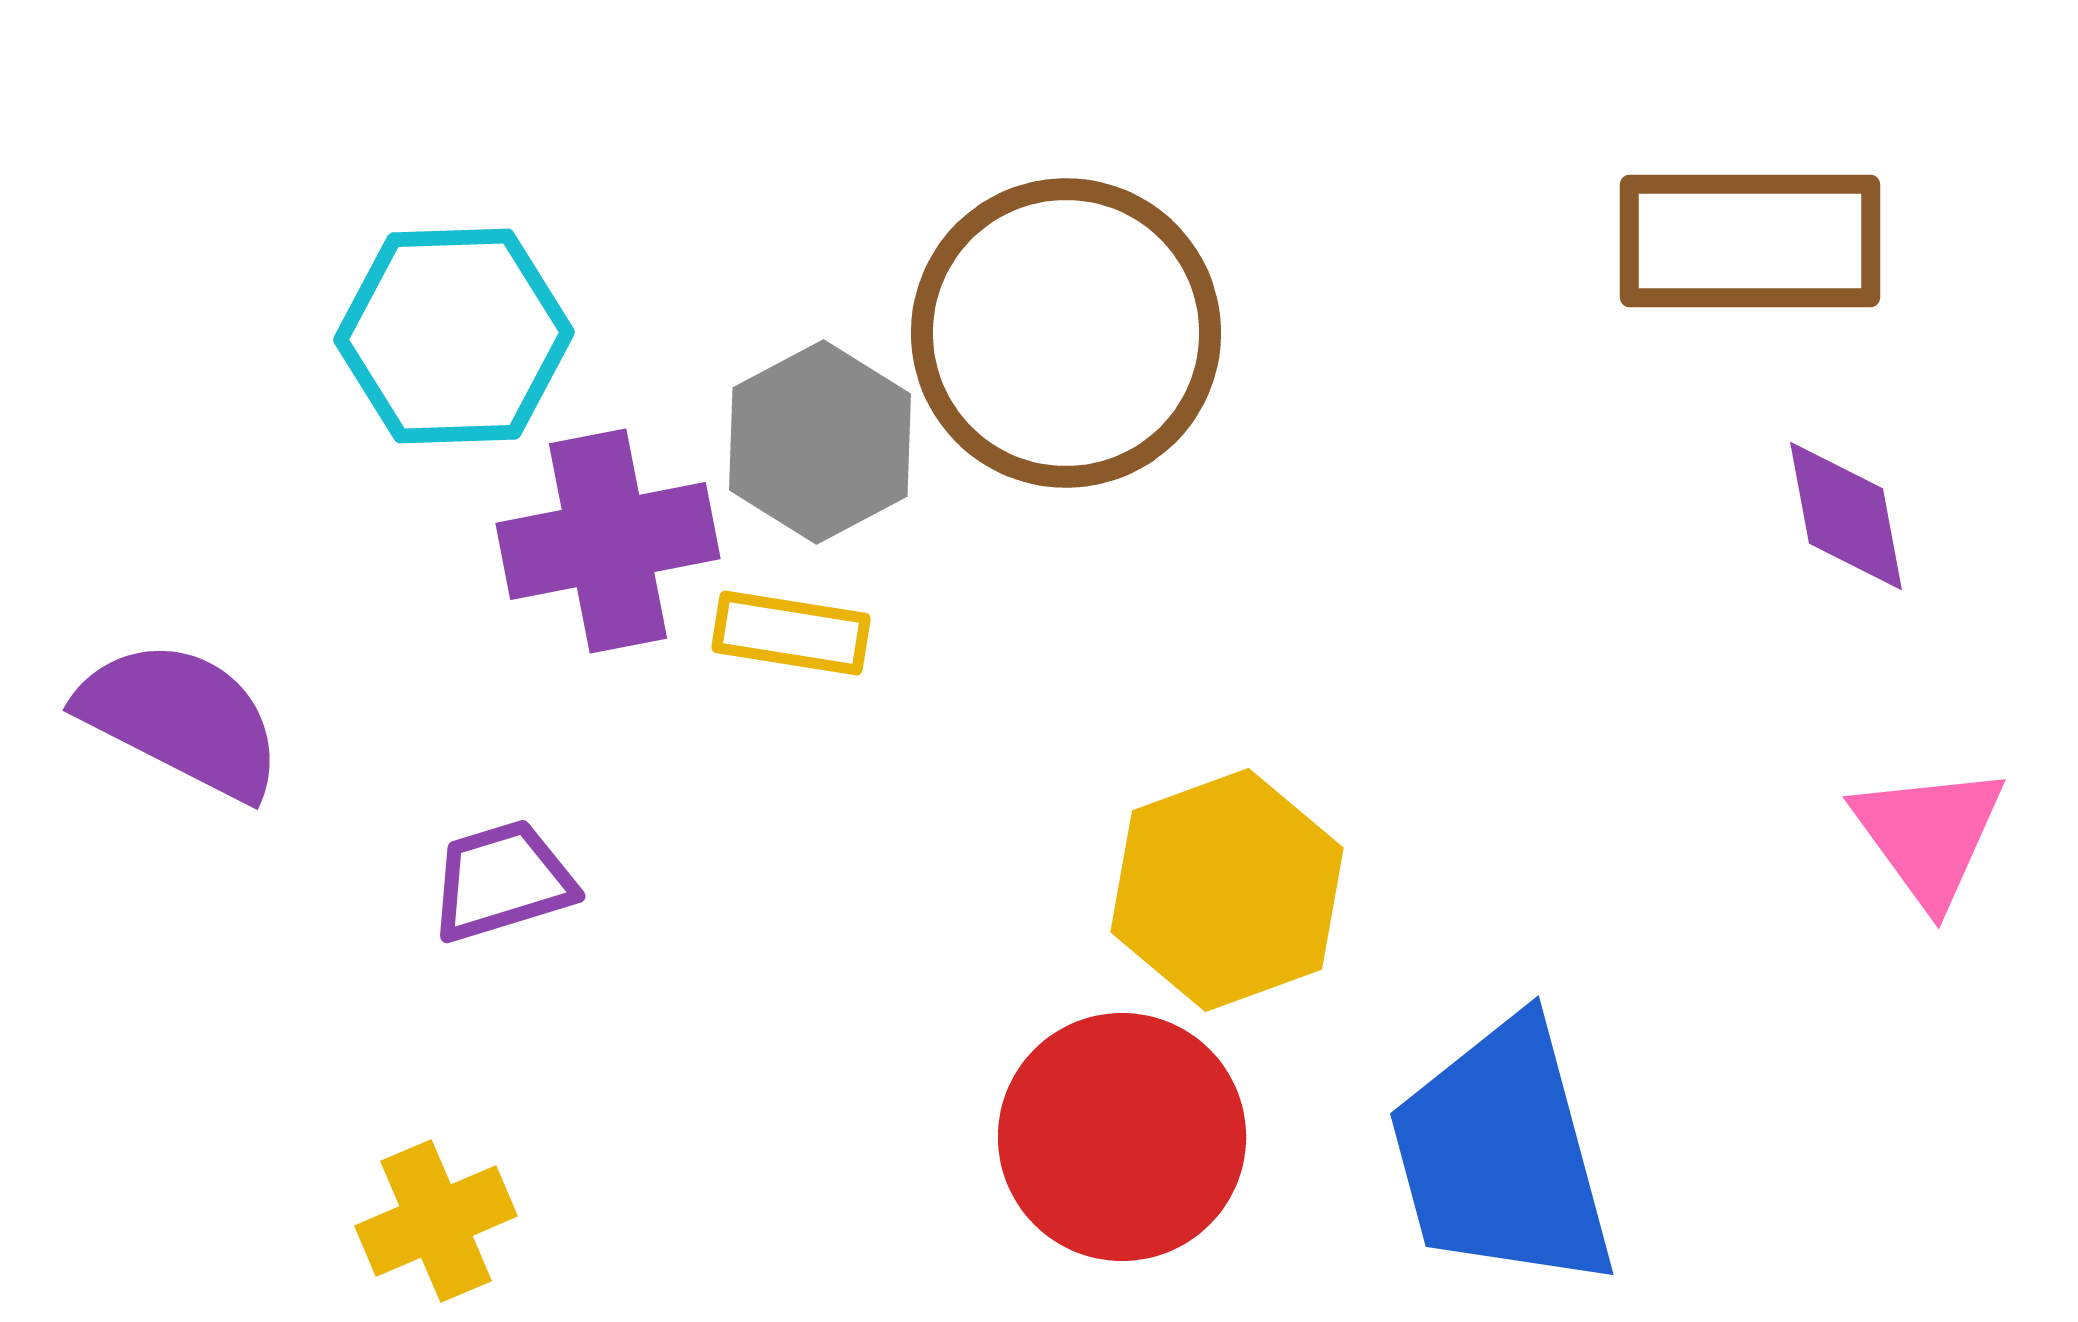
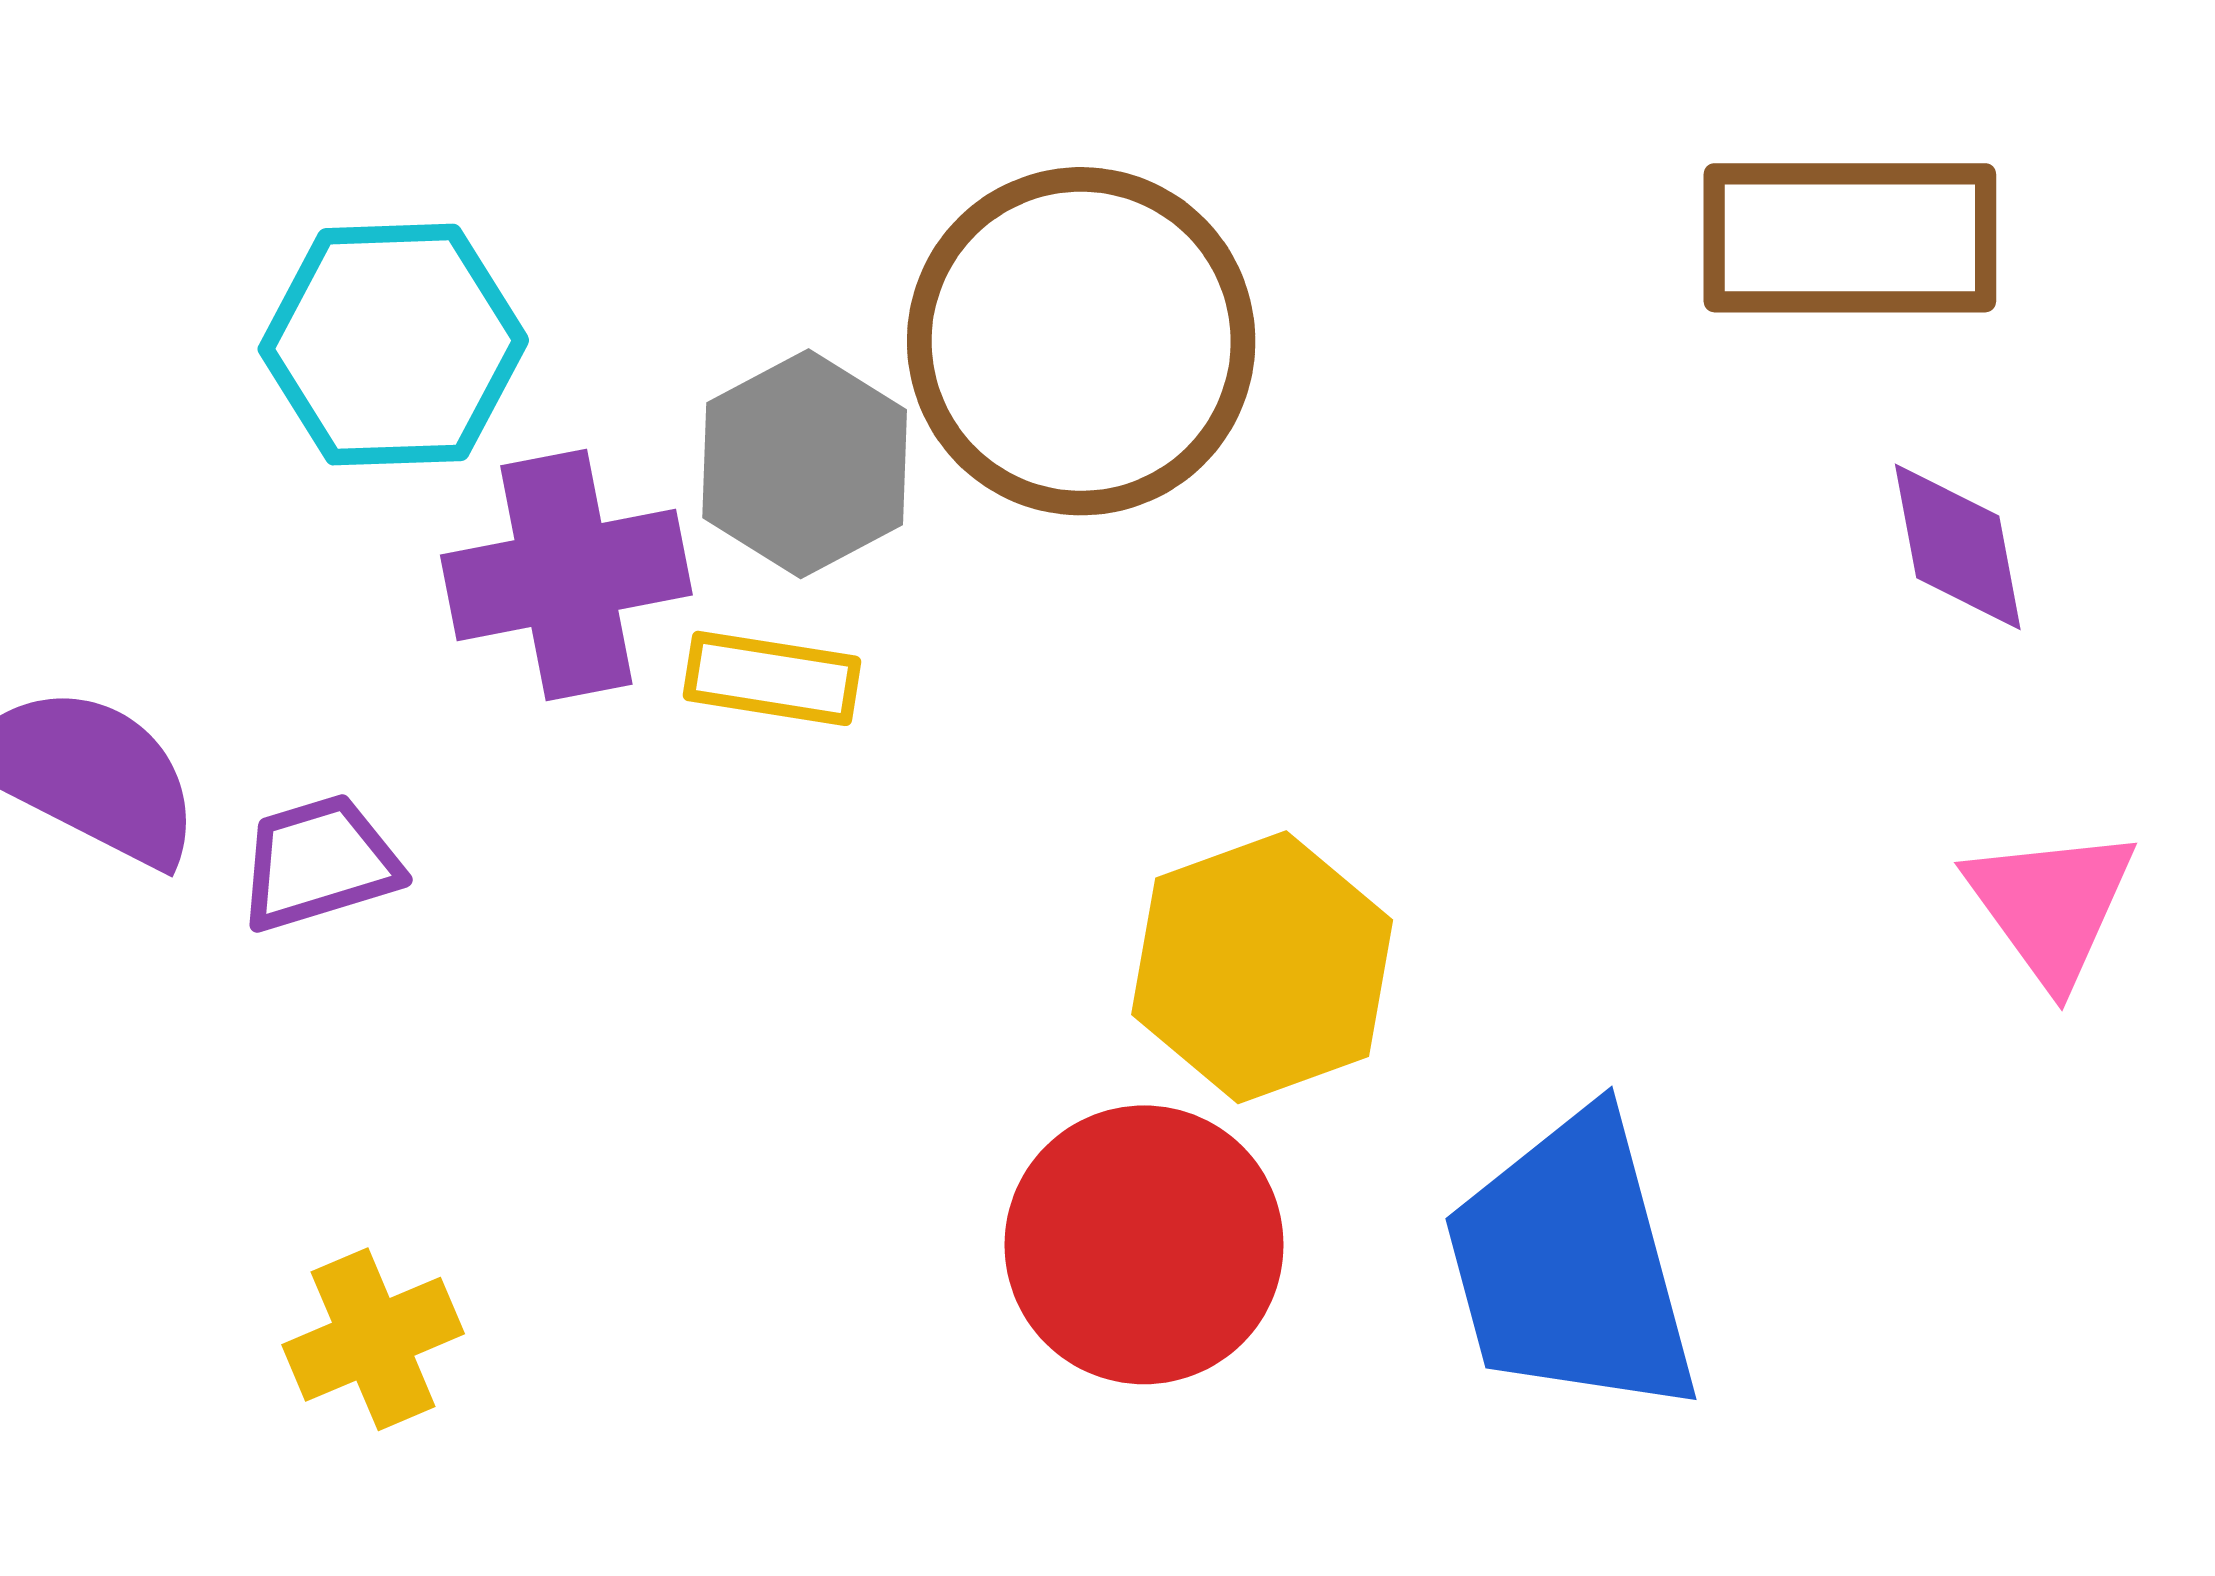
purple trapezoid: (502, 881) -> (319, 863), moved

